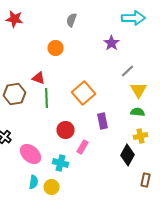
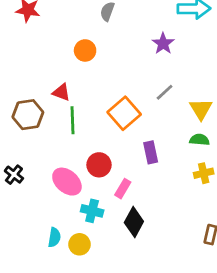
gray line: (128, 71) -> (165, 92), moved
pink ellipse: (30, 154) -> (67, 182), moved
black diamond: (128, 155) -> (134, 222), moved

